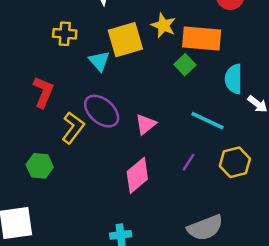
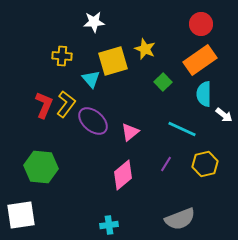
orange rectangle: (202, 38) -> (200, 60), moved, turned -40
yellow L-shape: (73, 128) -> (66, 104), moved
green hexagon: (40, 166) -> (41, 167), size x1.5

